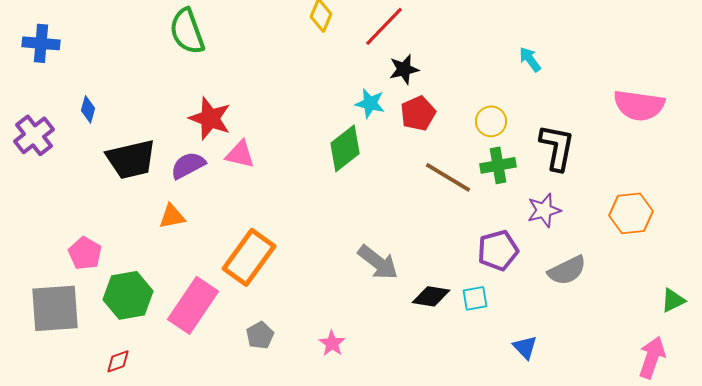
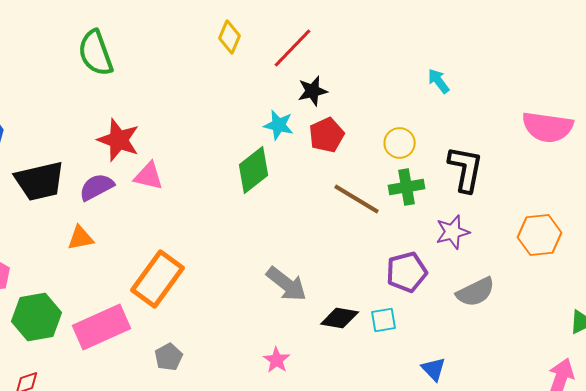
pink rectangle: (193, 305) -> (102, 327), turned 32
pink star: (332, 343) -> (277, 360), moved

